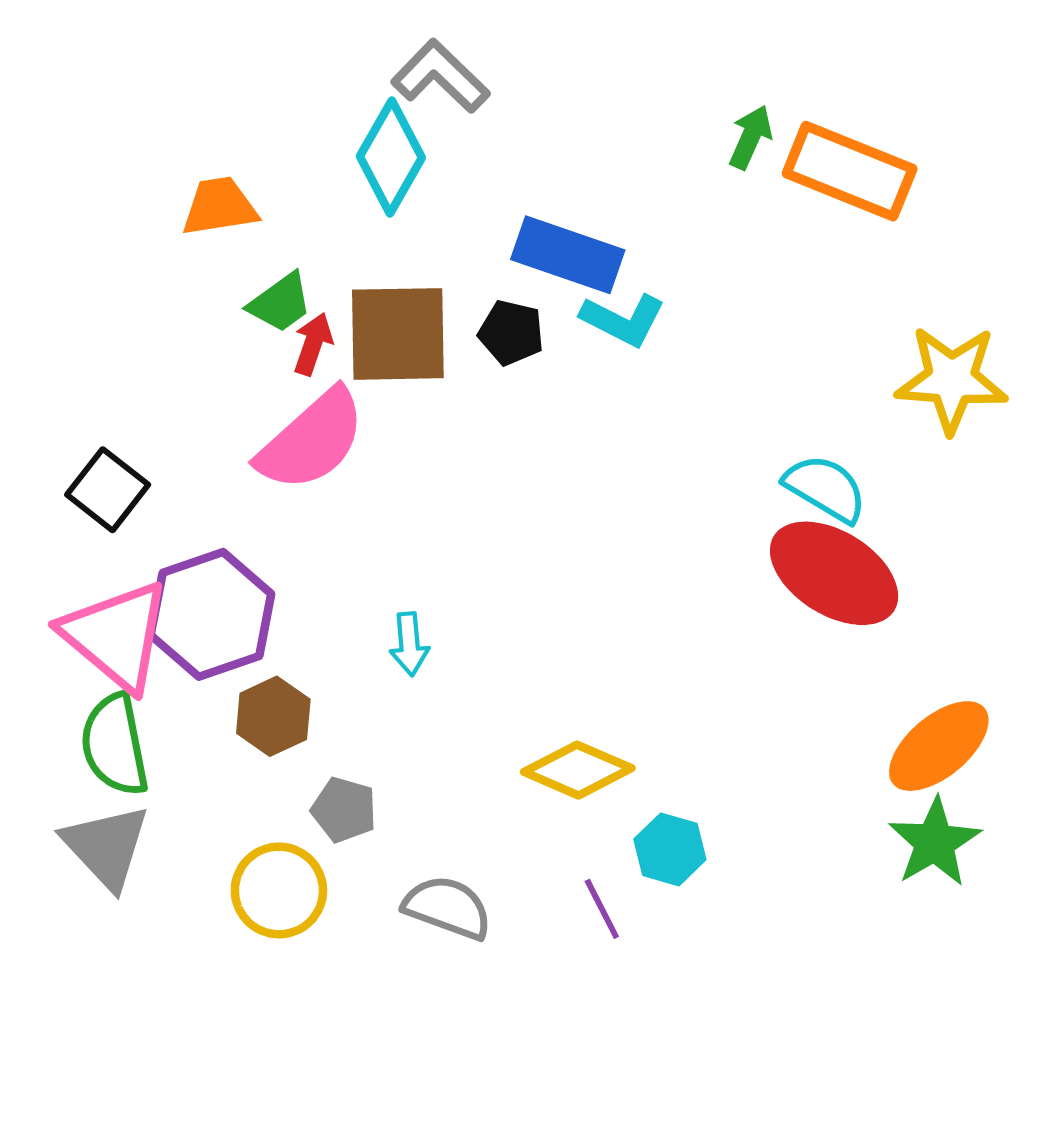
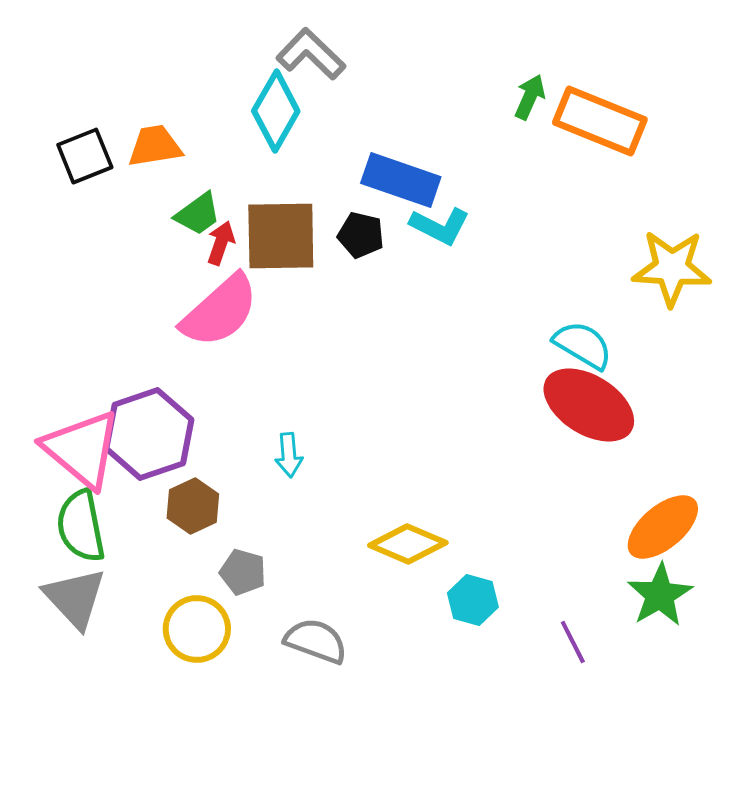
black square: (108, 490) -> (85, 156), moved, turned 30
purple line: (602, 909) -> (573, 642), moved

